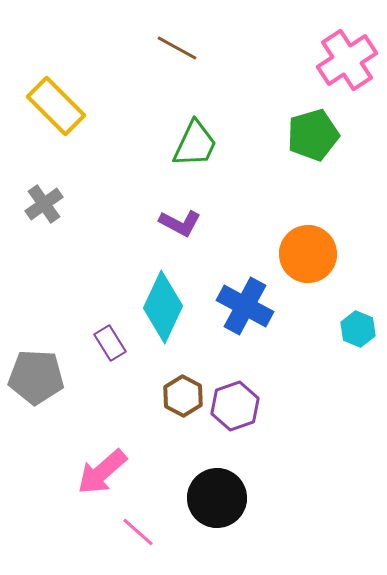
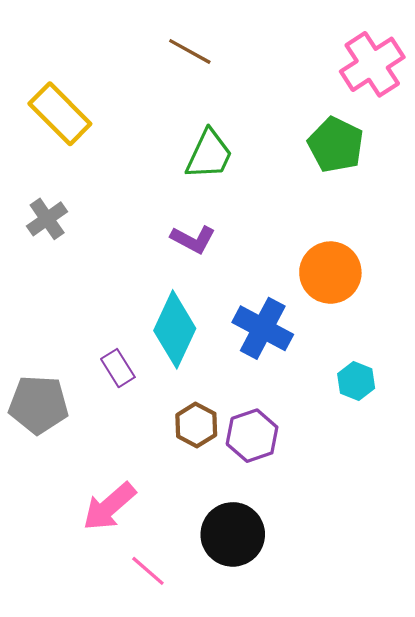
green pentagon: (313, 135) -> (336, 145), turned -30
cyan hexagon: (358, 329) -> (356, 381), moved

